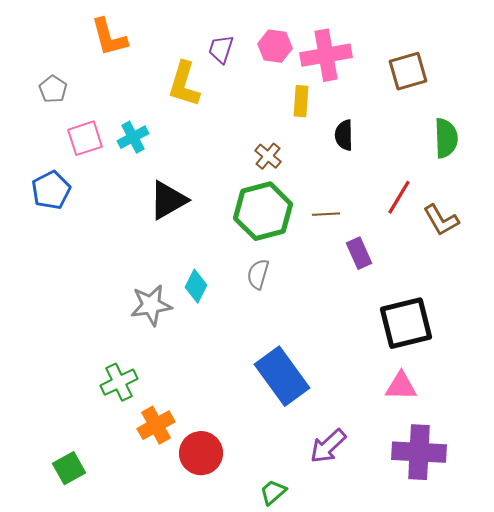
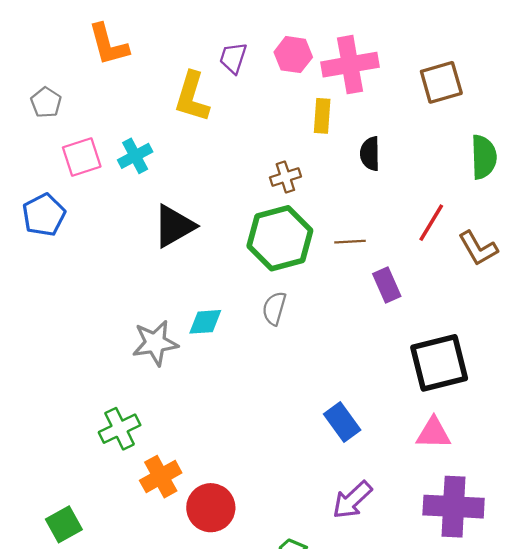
brown cross: (268, 156) -> (285, 177), turned 32
cyan diamond: (196, 286) -> (205, 322), turned 60
blue rectangle: (282, 376) -> (342, 422), moved, size x0.6

